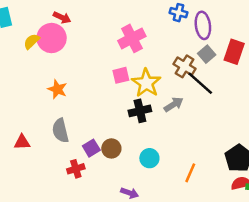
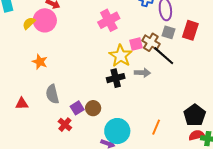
gray square: (207, 54) -> (169, 32), turned -32
pink square: (121, 75) -> (136, 44), moved
orange star: (57, 89) -> (40, 62), moved
gray arrow: (174, 104) -> (142, 73), turned 35
cyan circle: (149, 158) -> (117, 131), moved, size x1.6
red cross: (76, 169) -> (65, 125), turned -32

